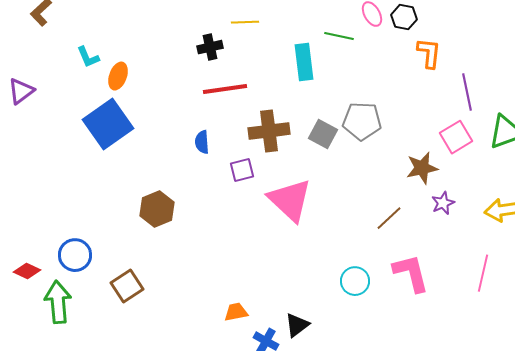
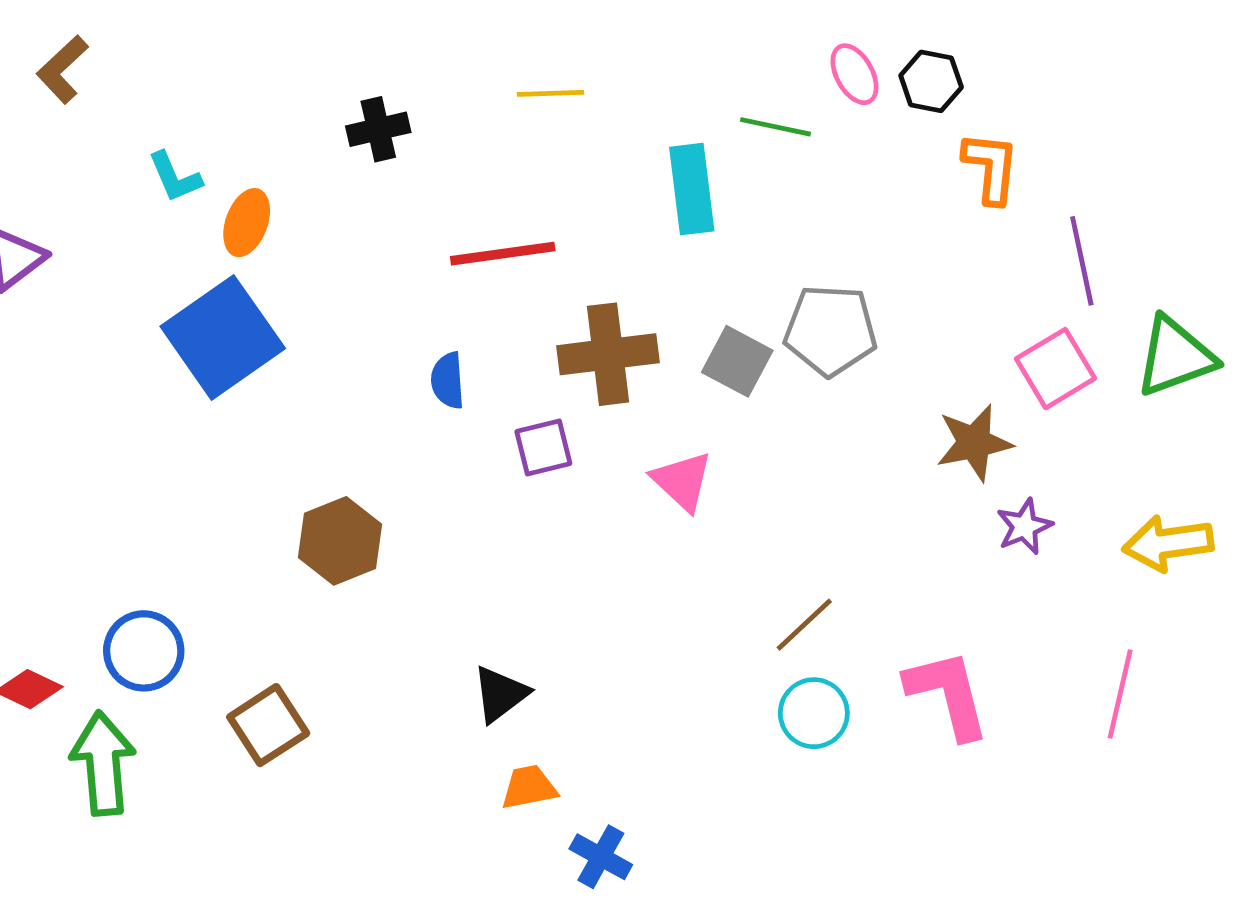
black cross: (210, 47) -> (378, 129), moved
pink triangle: (290, 200) -> (682, 481), moved, size x0.6
brown line: (389, 218) -> (804, 625), moved
black triangle: (297, 325) -> (500, 694), moved

